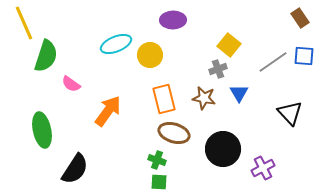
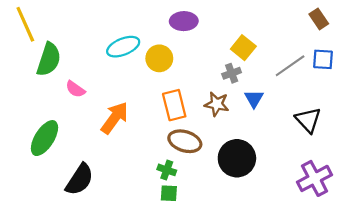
green ellipse: (42, 130) -> (44, 138), turned 44
purple cross: (263, 168) -> (315, 178), moved, size x1.4

